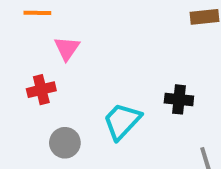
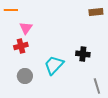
red cross: (41, 90) -> (21, 46), moved

